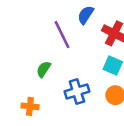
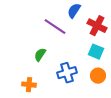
purple line: (62, 35) -> (55, 27), turned -30

